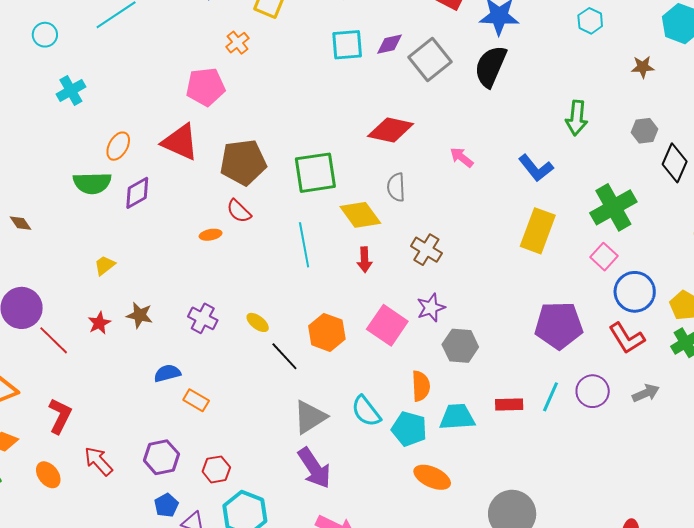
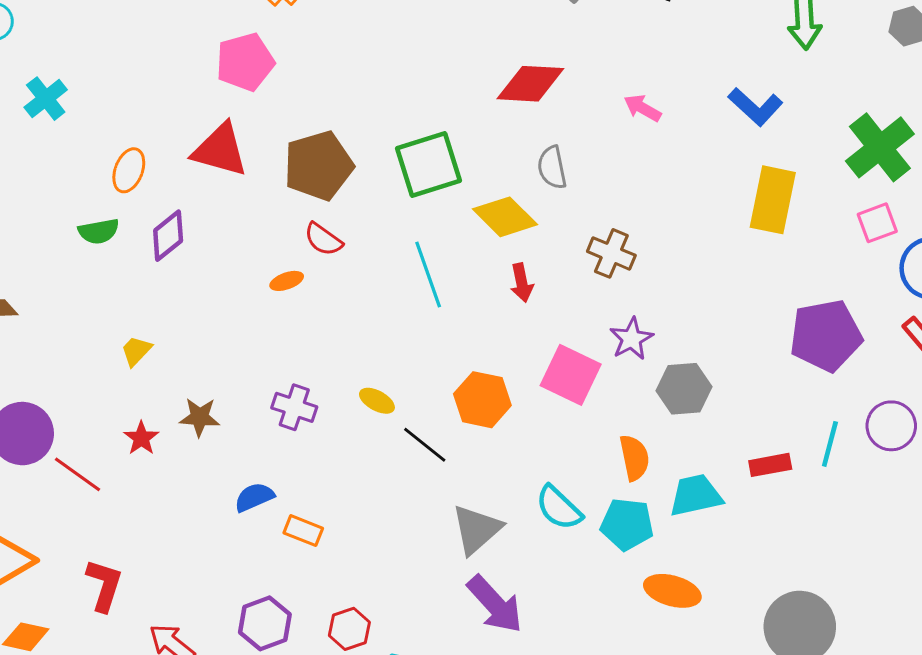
green semicircle: (92, 183) -> (99, 231), size x0.7
pink square: (604, 257) -> (877, 223), turned 36

